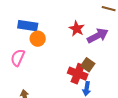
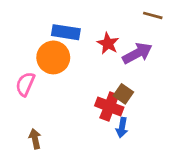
blue rectangle: (28, 26) -> (66, 32), moved
orange circle: (38, 39) -> (53, 57), size x1.5

